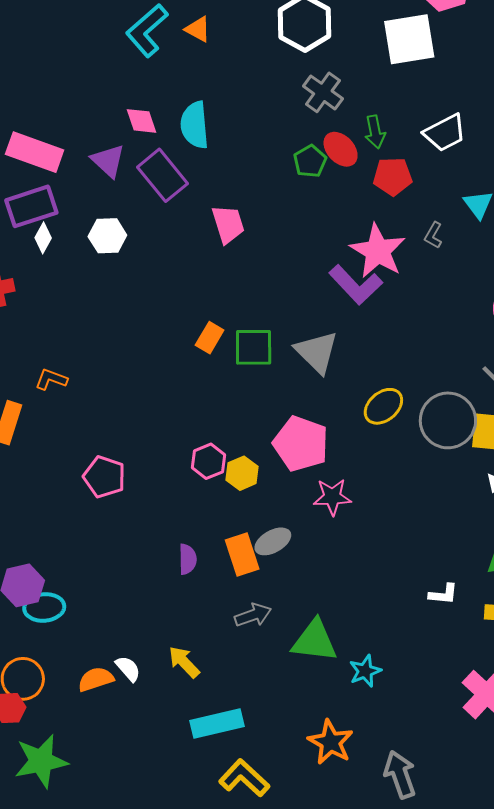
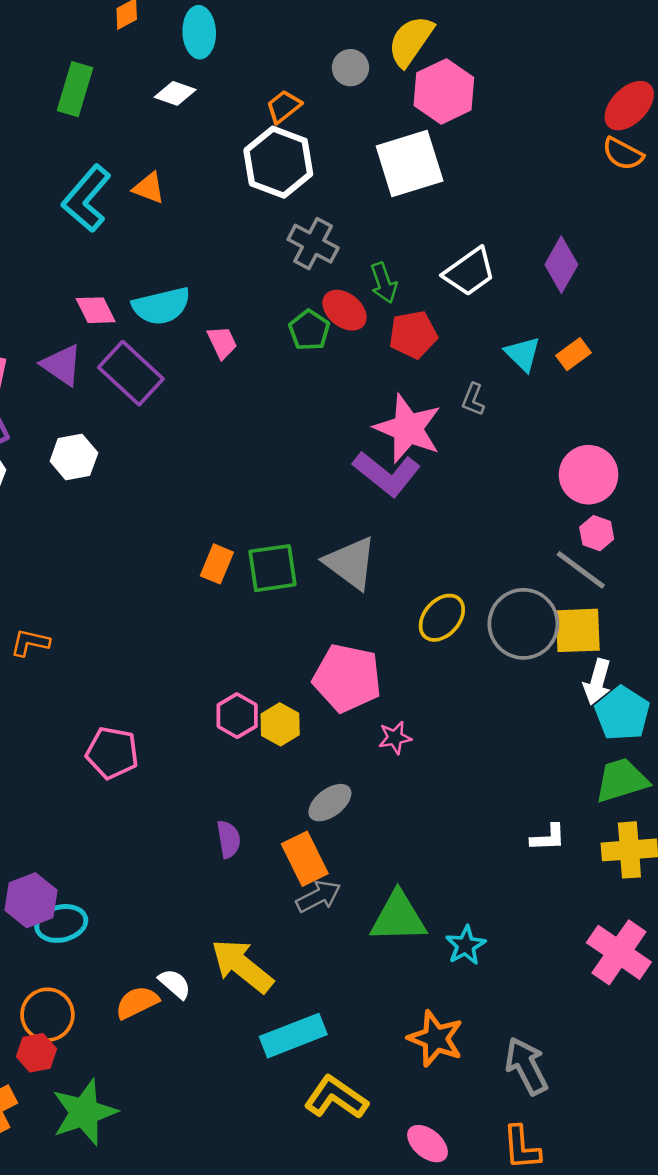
cyan semicircle: (195, 125) -> (161, 306), turned -90
pink trapezoid: (228, 224) -> (222, 342), moved, size x0.7
pink star: (332, 497) -> (395, 738), size x0.7
orange rectangle: (242, 554) -> (305, 859), moved
yellow arrow: (184, 662) -> (242, 966), size x1.5

